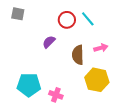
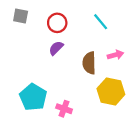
red circle: (67, 20) -> (57, 23), moved
cyan pentagon: (29, 85) -> (33, 97), turned 30

